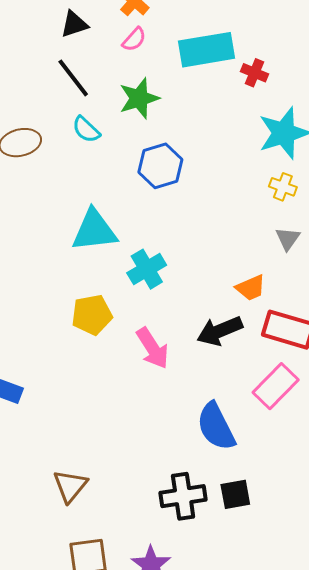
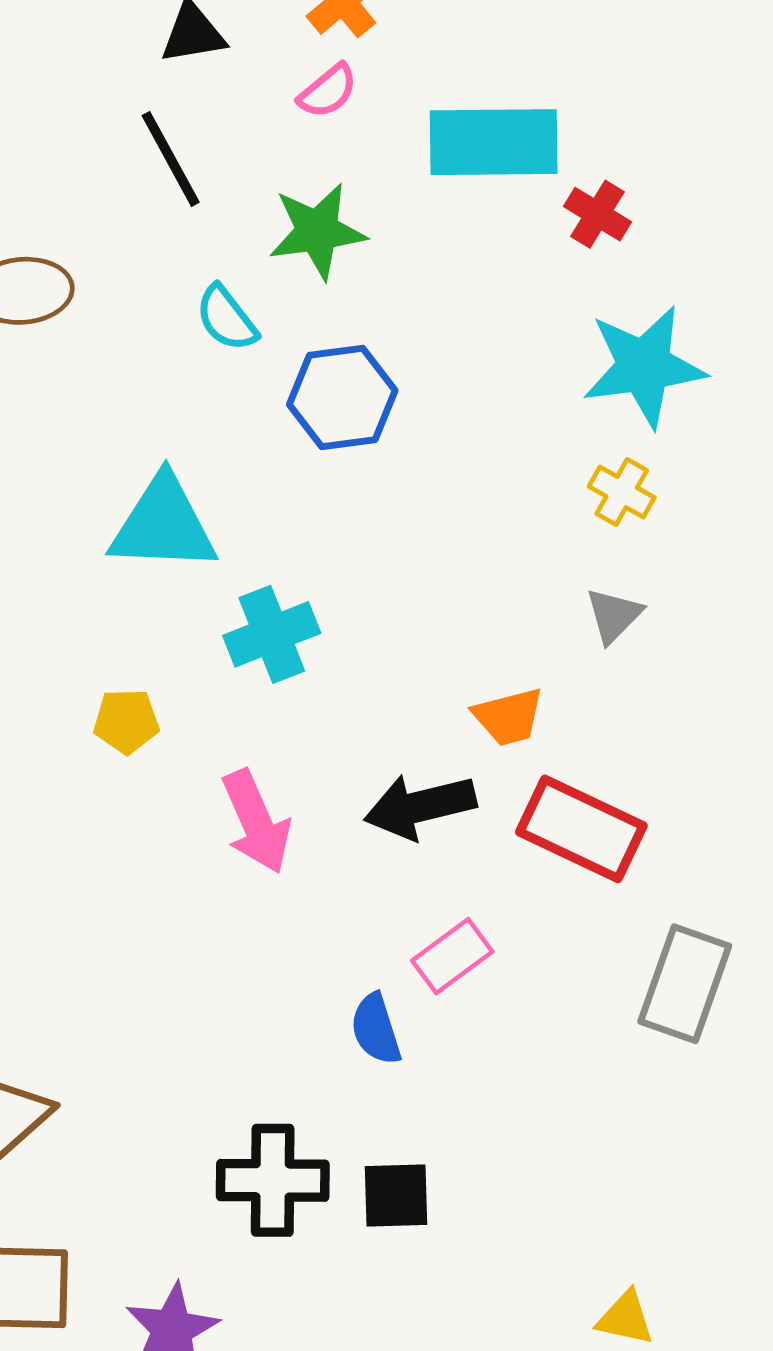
cyan semicircle: (86, 130) -> (226, 318), moved
yellow pentagon: (92, 315) -> (126, 721), size x0.7
pink rectangle: (276, 386) -> (452, 956), moved, size x0.7
blue semicircle: (216, 426) -> (376, 1029), size x0.6

